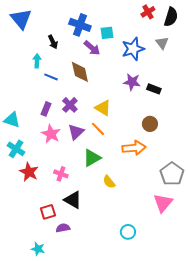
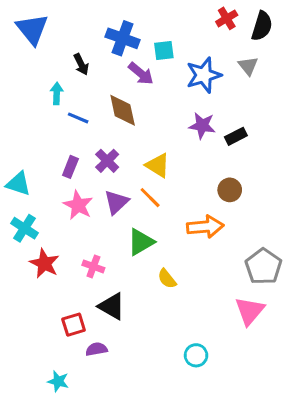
black rectangle: (154, 89) -> (236, 136), turned -48

